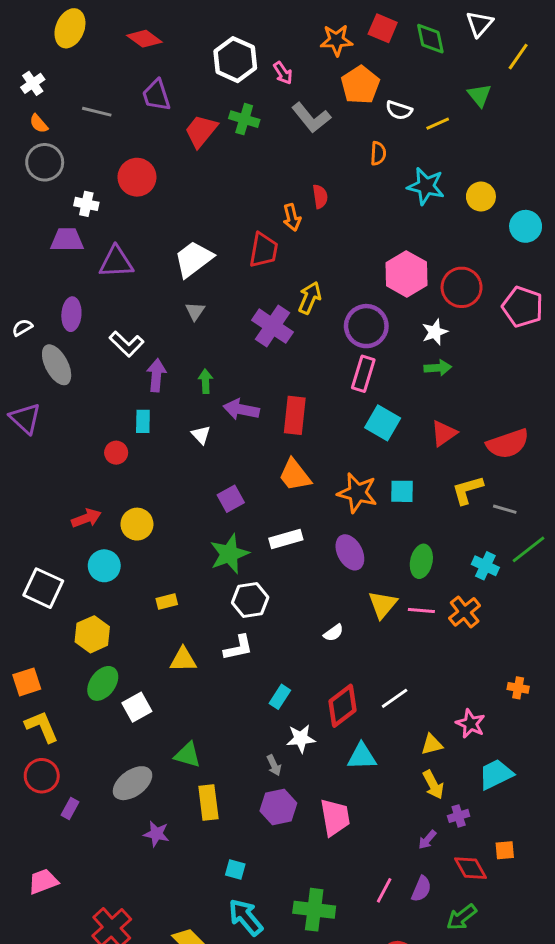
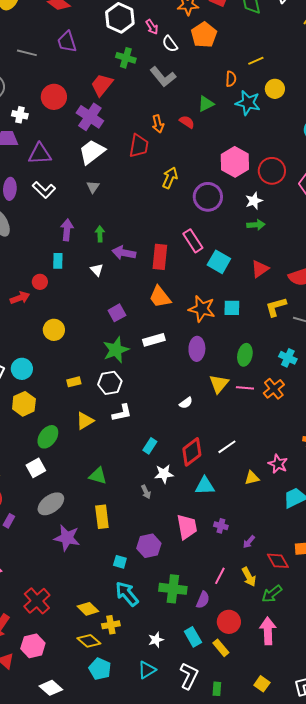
green triangle: (479, 95) -> (206, 104), moved, turned 42
white semicircle: (399, 110) -> (170, 44), moved, turned 36
gray L-shape: (311, 118) -> (163, 77), moved
red trapezoid: (201, 131) -> (102, 85), moved
orange semicircle: (378, 153) -> (231, 79), moved
red semicircle: (320, 197) -> (187, 122), moved, turned -49
yellow circle: (481, 197) -> (275, 89), moved
purple cross: (272, 326) -> (90, 117), moved
white L-shape: (127, 344) -> (44, 190), moved
pink rectangle: (363, 374) -> (193, 241), moved, turned -50
red arrow: (86, 518) -> (20, 298), moved
purple ellipse: (350, 552) -> (197, 349), turned 30
cyan circle: (104, 566) -> (22, 369), moved
white hexagon: (250, 600) -> (110, 383), moved
yellow triangle: (183, 660) -> (85, 421), turned -30
green ellipse: (103, 683) -> (48, 437), moved
white square: (137, 707) -> (36, 468), moved
green triangle: (188, 755) -> (98, 476), moved
yellow arrow: (433, 785) -> (249, 577), moved
purple hexagon: (278, 807) -> (149, 546), moved
purple cross: (459, 816) -> (221, 526), moved, turned 32
purple star: (156, 834) -> (67, 538), size x1.5
purple semicircle: (421, 889) -> (203, 600), moved

